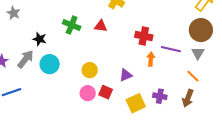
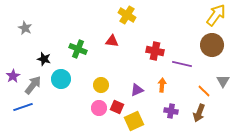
green cross: (72, 25) -> (78, 49), moved
black star: (40, 39) -> (44, 59), moved
gray triangle: (198, 53) -> (223, 81), moved
gray arrow: (25, 59) -> (33, 85), moved
orange arrow: (151, 59) -> (162, 85), moved
yellow square: (136, 103) -> (134, 121), moved

